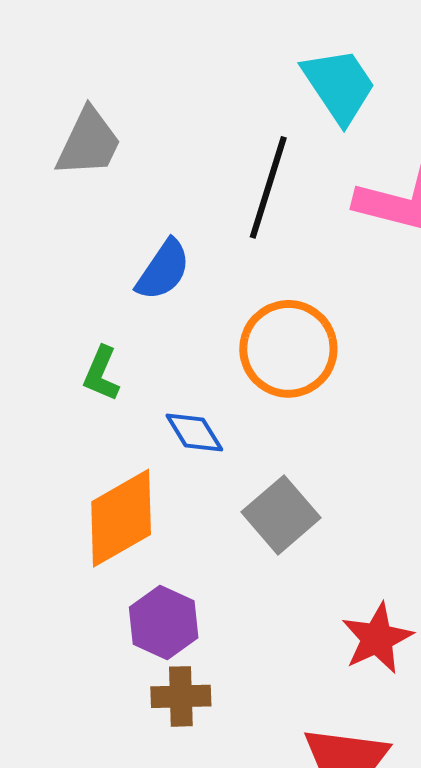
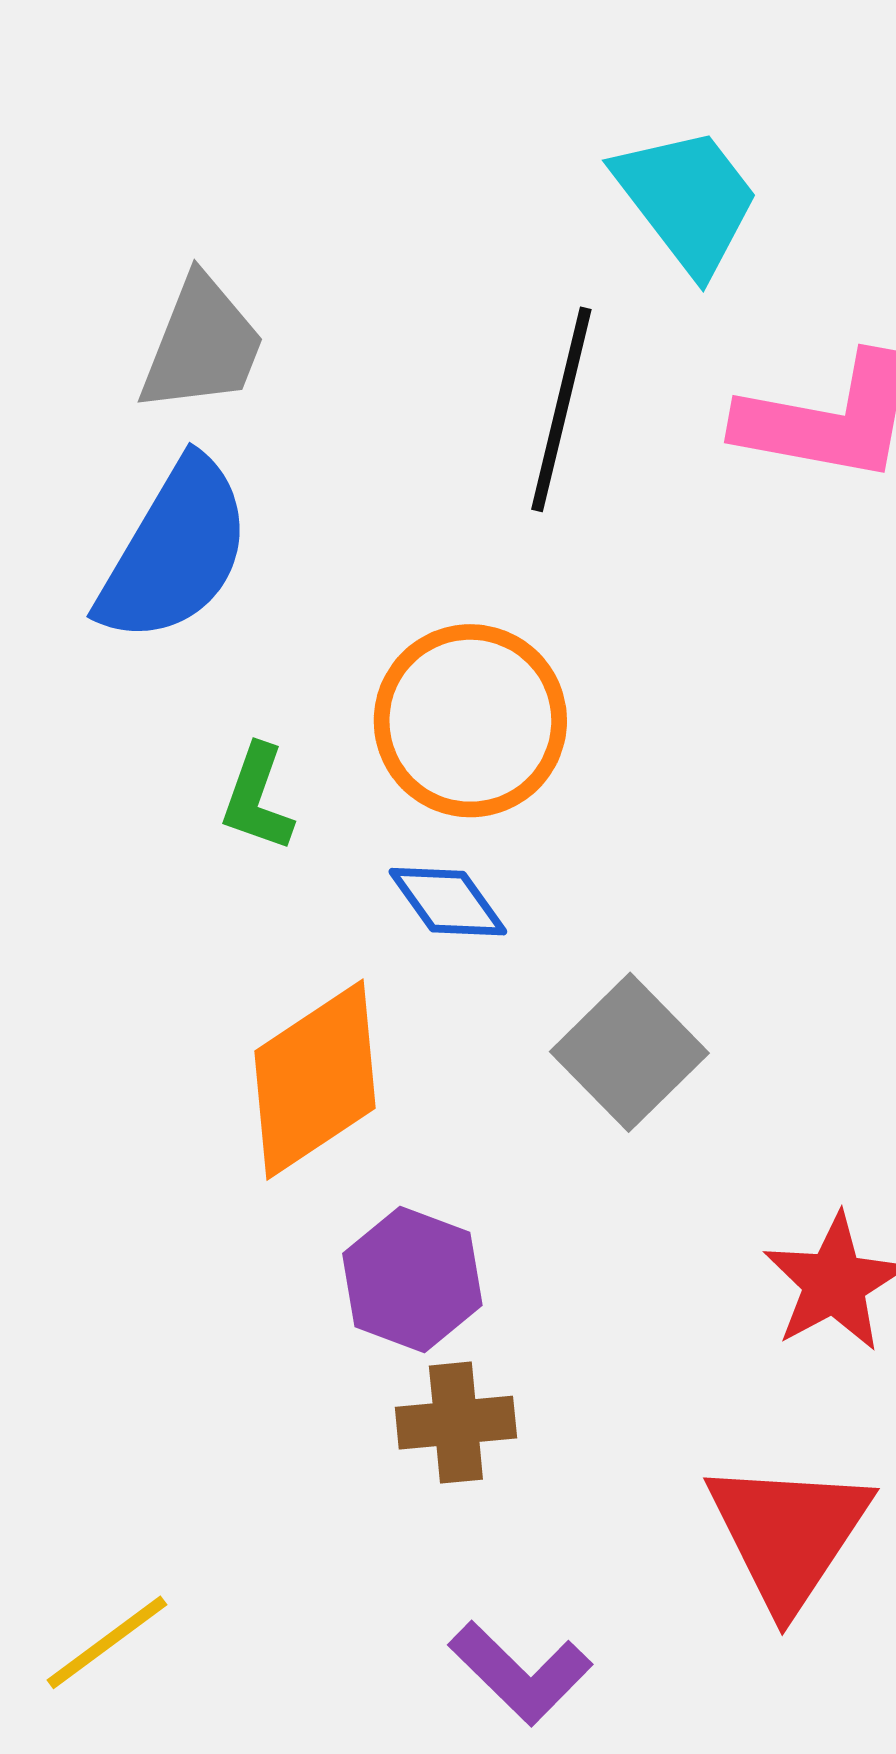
blue semicircle: (163, 270) -> (175, 551), moved, size x1.5
orange circle: (288, 349) -> (470, 721), moved

